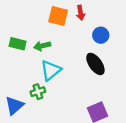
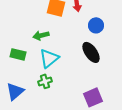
green rectangle: (18, 44) -> (18, 54), moved
green cross: (38, 92) -> (45, 81), moved

